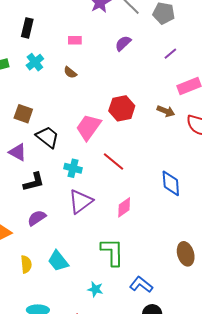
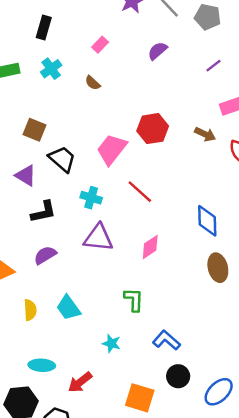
pink rectangle: (75, 40) -> (100, 45), turned -48
purple triangle: (81, 201) -> (98, 238), turned 40
green L-shape: (112, 252) -> (134, 300), size x0.7
brown ellipse: (186, 254) -> (218, 268), moved

